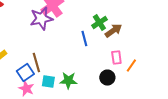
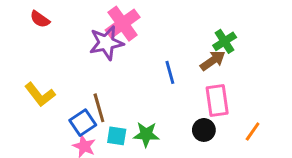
green cross: (99, 22) -> (225, 41), moved
pink rectangle: (116, 58) -> (217, 100), size x1.5
orange line: (131, 66) -> (253, 131), moved

